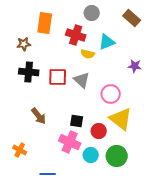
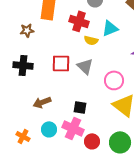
black cross: (29, 72) -> (23, 65), moved
brown arrow: (39, 116) -> (42, 102), turned 108
red circle: (99, 131) -> (92, 141), moved
cyan circle: (91, 155) -> (49, 129), moved

